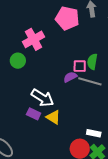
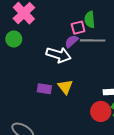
white arrow: (43, 98) -> (59, 55), moved
yellow triangle: (53, 117) -> (65, 87), turned 35

